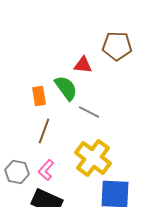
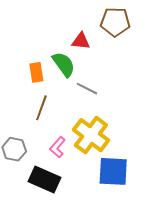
pink L-shape: (46, 170) -> (58, 147), moved

